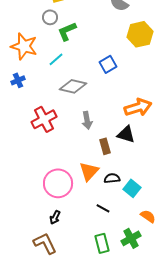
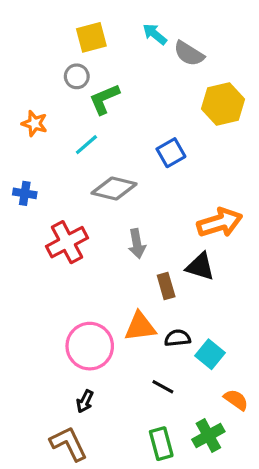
orange star: (24, 46) -> (34, 123), size x0.6
blue cross: (18, 80) -> (25, 193), moved, turned 32
orange triangle: (89, 171) -> (140, 327), turned 40

